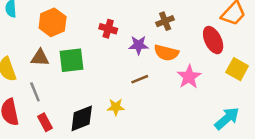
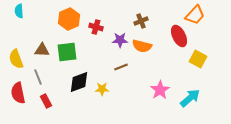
orange hexagon: (53, 22) -> (69, 19), moved
pink star: (189, 77) -> (160, 90), moved
black diamond: (82, 118) -> (79, 82), moved

